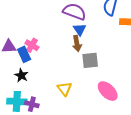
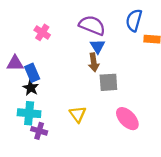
pink cross: (32, 45) -> (42, 32), moved
black star: (21, 75) -> (31, 88), moved
cyan cross: (17, 101) -> (29, 113), moved

